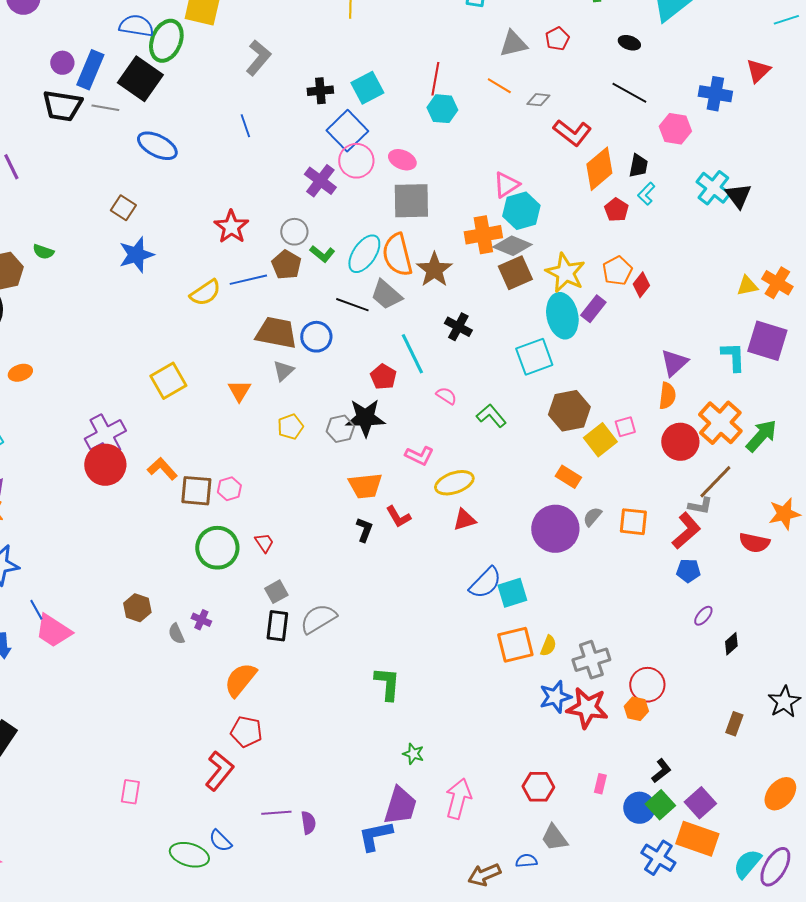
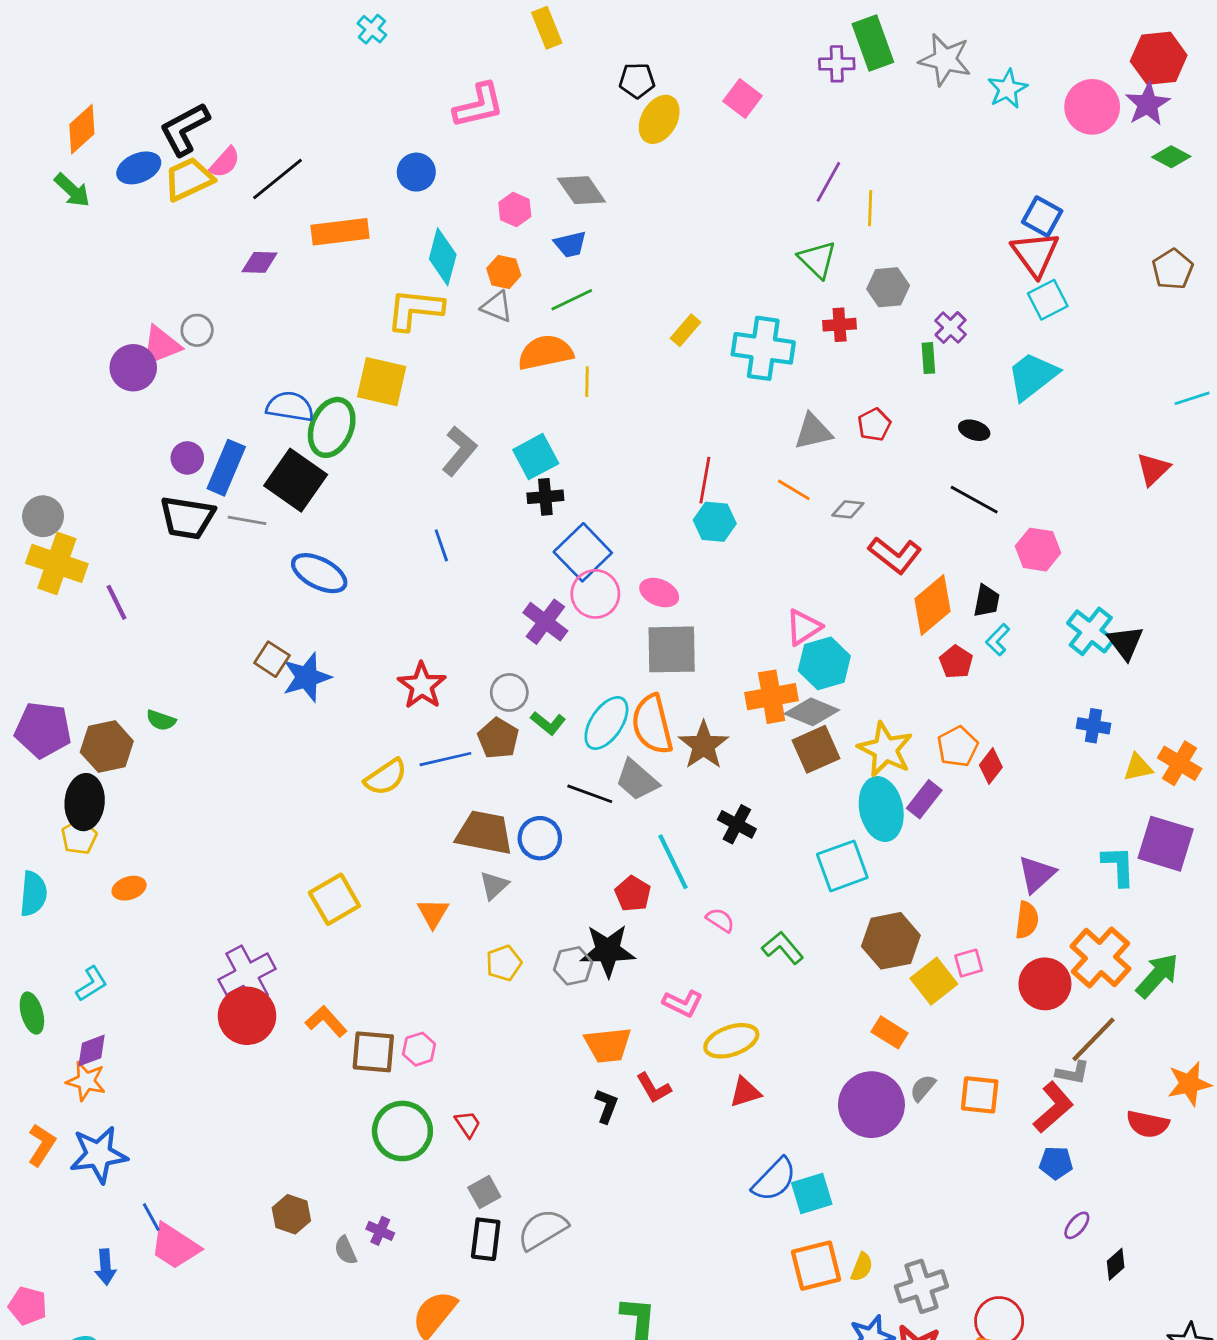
cyan square: (367, 88) -> (536, 457), moved
blue cross: (715, 94) -> (1094, 726), moved, size x0.7
blue star: (136, 255) -> (307, 677), moved

